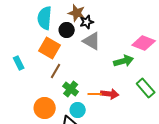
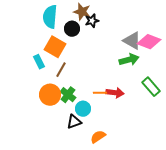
gray triangle: (92, 41) -> (132, 41), moved
cyan rectangle: (19, 63) -> (39, 62), moved
green cross: (71, 89) -> (68, 95), moved
orange circle: (45, 108) -> (50, 95), moved

